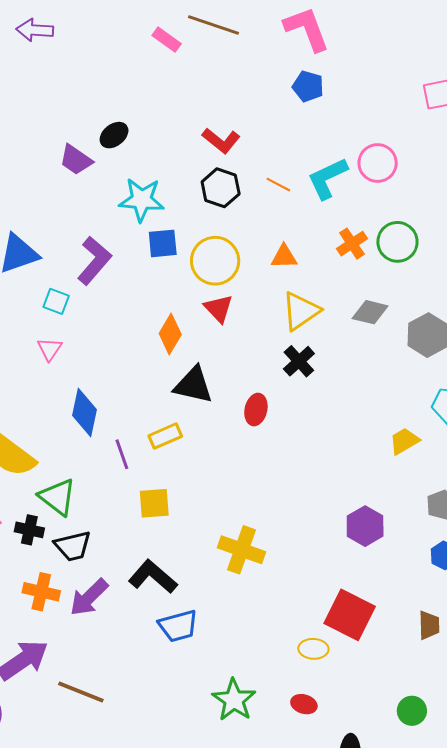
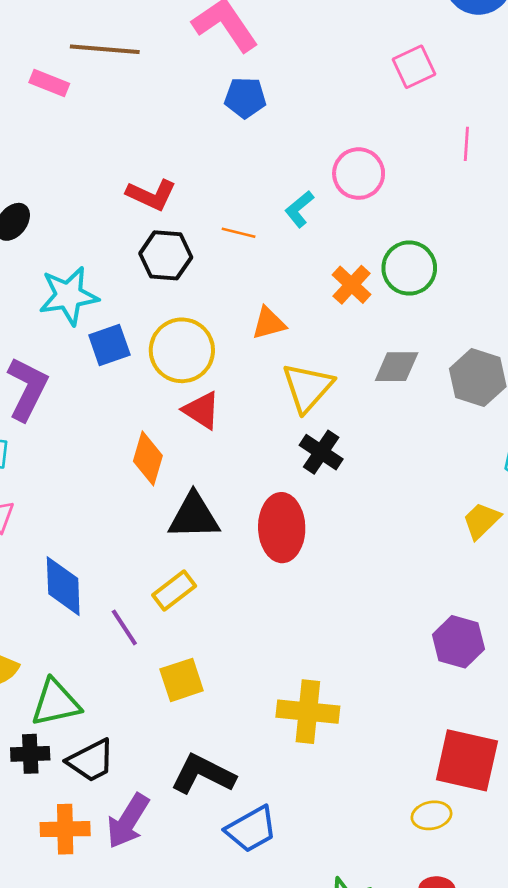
cyan L-shape: (327, 178) -> (299, 209), size x0.6
red ellipse: (256, 410) -> (282, 528), size x1.6
green triangle: (57, 497) -> (56, 703), turned -36

